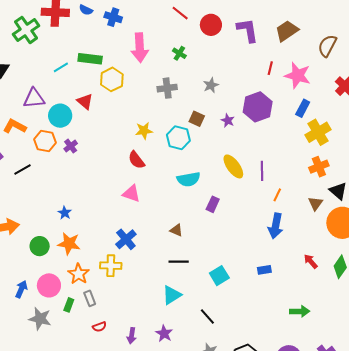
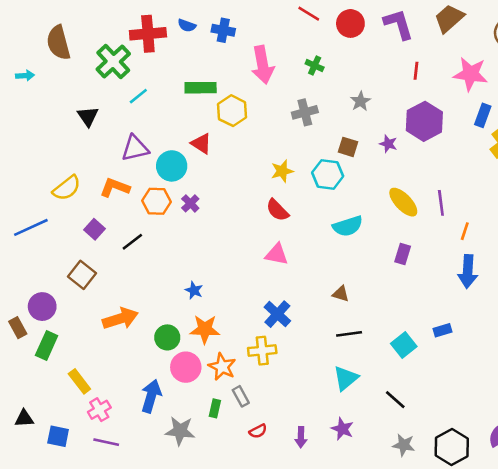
cyan line: (61, 67) -> (138, 96), moved
red line: (270, 68) -> (416, 71), moved
purple rectangle: (213, 204) -> (403, 254), moved
blue rectangle: (264, 270) -> (443, 330), moved
pink circle: (49, 285) -> (186, 367), moved
blue arrow: (21, 289) -> (151, 396), size x1.4

